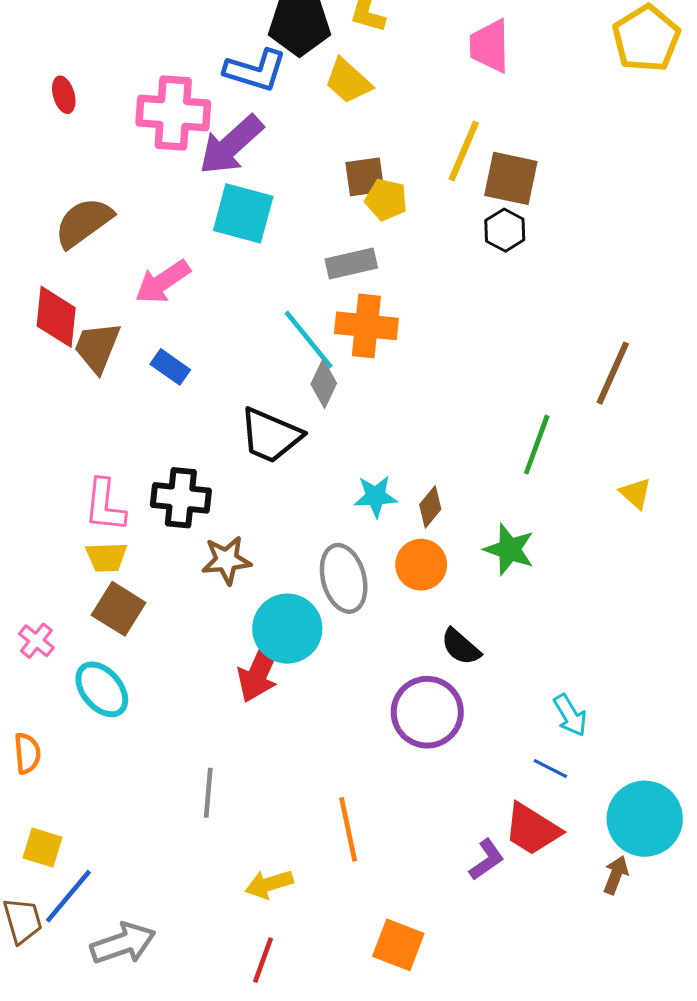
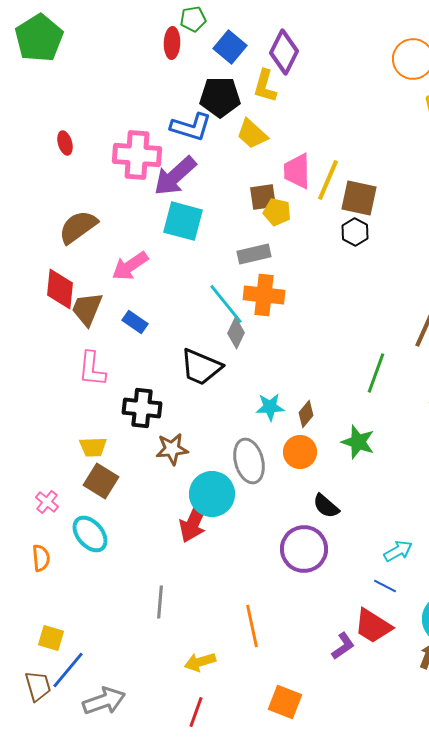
pink trapezoid: (490, 46) -> (297, 171), moved
pink L-shape: (105, 505) -> (92, 369), moved
cyan arrow: (570, 715) -> (398, 551), turned -88
orange semicircle: (27, 753) -> (41, 558), moved

